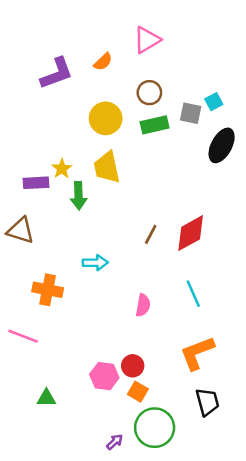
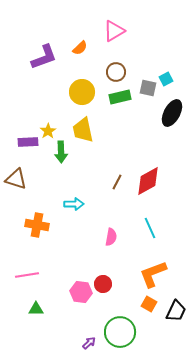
pink line: (23, 336) -> (27, 275), moved, turned -30
orange square: (138, 392) -> (149, 304), moved
black trapezoid: (207, 402) -> (176, 311), moved, turned 40

